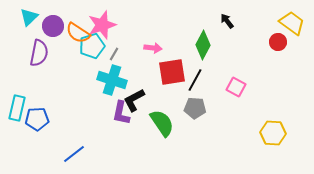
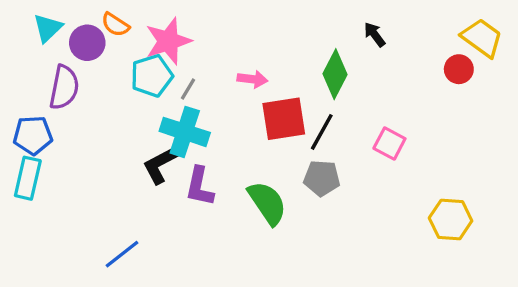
orange semicircle: (78, 33) -> (115, 25), moved, size x0.7
black L-shape: (134, 100) -> (160, 165), moved
blue pentagon: (37, 119) -> (33, 135), moved

